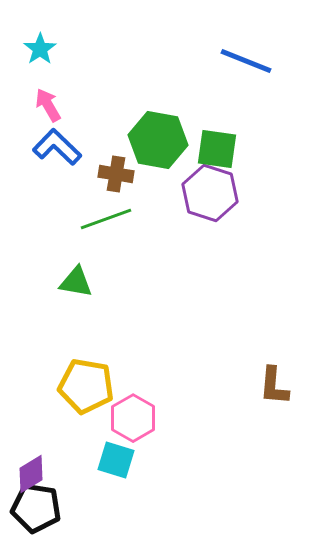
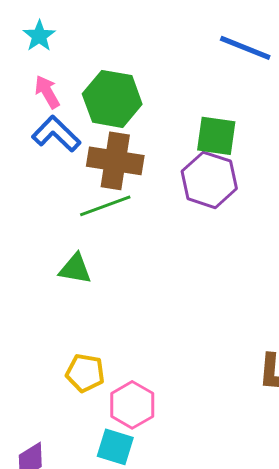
green hexagon: (158, 140) -> (112, 99), moved
brown cross: (116, 174) -> (115, 161), size x1.6
yellow pentagon: (86, 386) -> (85, 373), size x0.7

